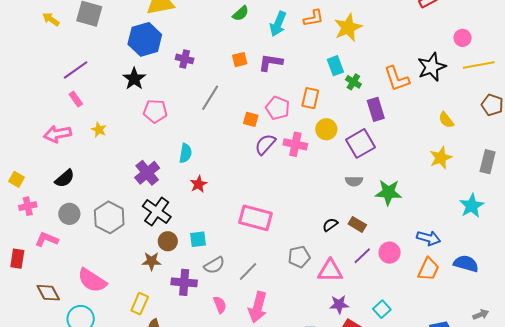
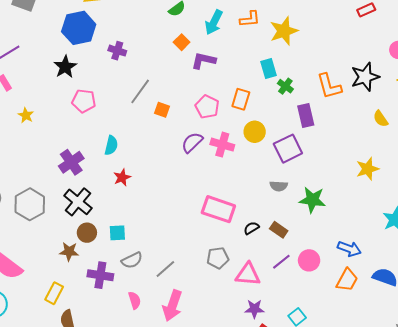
orange square: (240, 60) -> (182, 42), moved, turned -35
orange square: (251, 119) -> (162, 110), moved
yellow semicircle: (446, 120) -> (381, 119), moved
pink rectangle: (255, 218) -> (218, 209), moved

